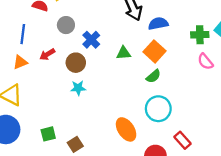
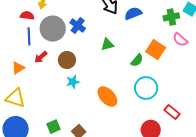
gray circle: (66, 25) -> (53, 29), size x1.6
blue line: (23, 34) -> (29, 36), moved
blue cross: (91, 40) -> (78, 26), moved
orange square: (154, 51) -> (156, 50), moved
orange ellipse: (126, 129) -> (107, 96), moved

